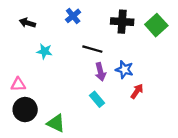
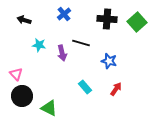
purple arrow: (100, 72) -> (62, 53), moved
pink triangle: (18, 84) -> (16, 74), turned 48
red arrow: (137, 91) -> (116, 89), moved

